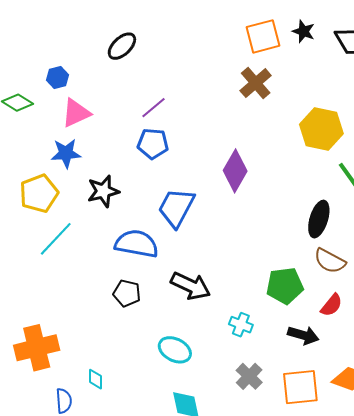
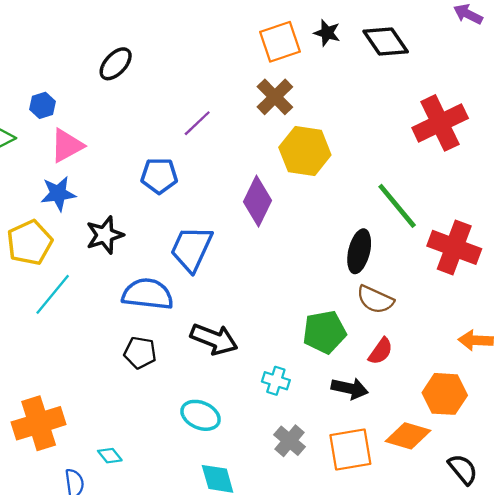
purple line: (154, 108) -> (197, 123), moved
yellow hexagon: (321, 129) -> (305, 151), moved
cyan diamond: (95, 379) -> (110, 456), turned -35

